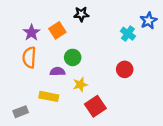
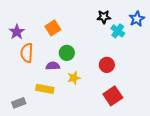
black star: (81, 14) -> (104, 17), moved
purple star: (31, 33) -> (17, 32), moved
red circle: (125, 69) -> (107, 65), moved
red square: (95, 106) -> (113, 96), moved

